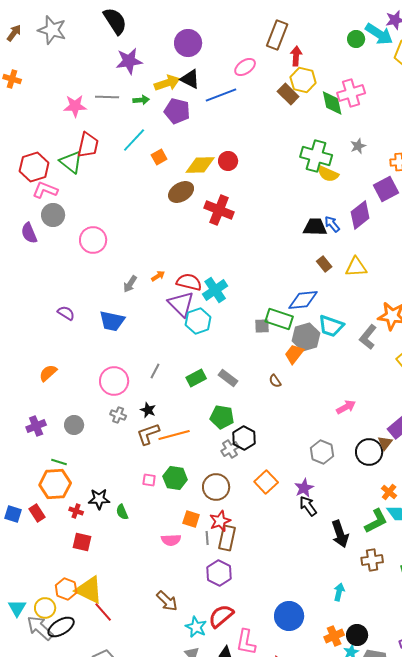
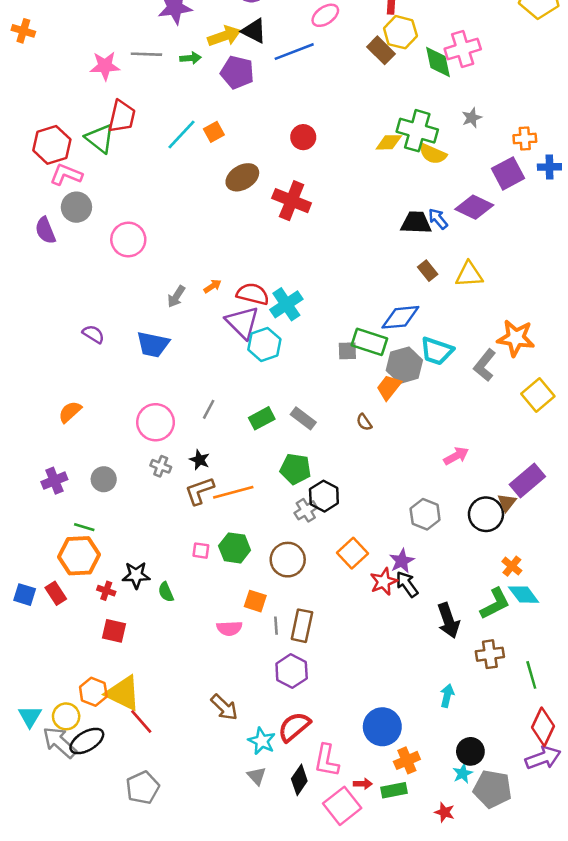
cyan line: (134, 140) -> (181, 135), moved
yellow diamond: (200, 165) -> (389, 142), moved, size x0.7
purple diamond: (360, 215) -> (474, 207), turned 64
red star: (220, 521) -> (384, 582), moved
orange cross: (334, 636) -> (407, 760), moved

